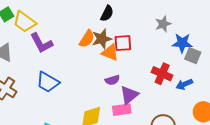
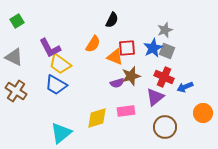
yellow trapezoid: (24, 22) -> (60, 64), moved
brown star: (102, 39) -> (131, 76), moved
blue star: (182, 43) -> (153, 48), moved, turned -30
gray square: (193, 56) -> (167, 51), moved
purple triangle: (129, 95) -> (155, 97), moved

